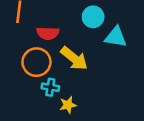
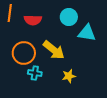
red semicircle: (48, 33) -> (33, 20), moved
yellow star: (68, 105) -> (69, 76), moved

